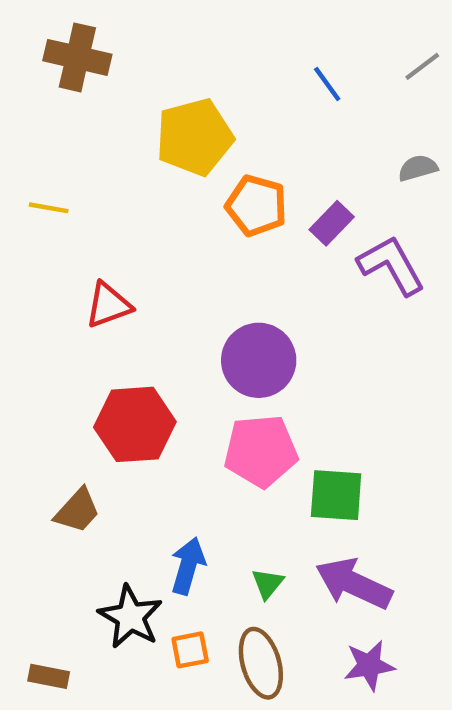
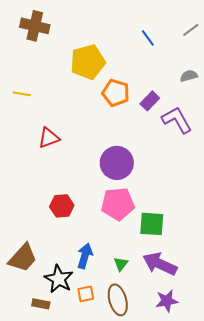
red hexagon: (135, 424) -> (62, 206), moved, size x0.7
brown trapezoid: (77, 511) -> (23, 258), moved, size x1.4
brown rectangle: (49, 676) -> (41, 304), moved

